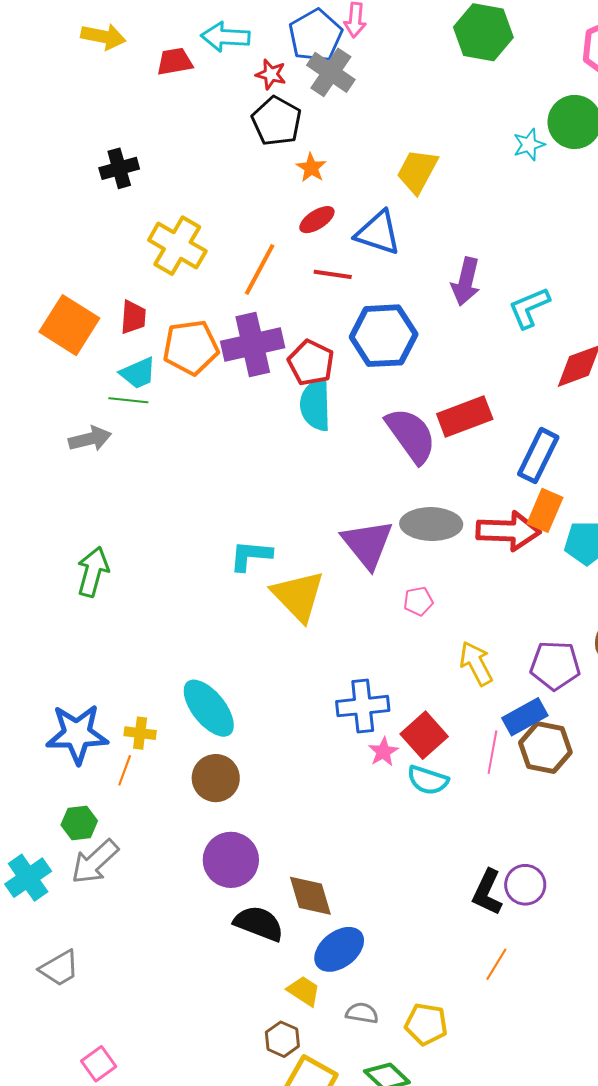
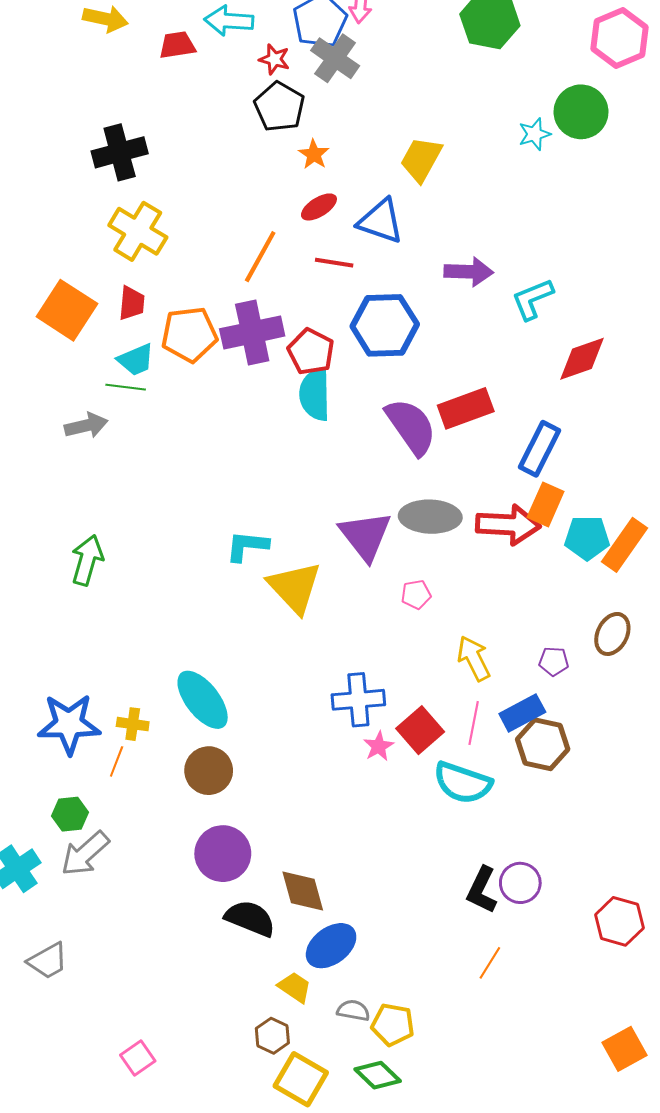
black cross: (119, 168) -> (120, 152), size x1.4
yellow cross: (177, 246) -> (138, 231), moved
purple arrow: (466, 282) -> (469, 272), turned -102
purple pentagon: (555, 665) -> (554, 661), size x0.6
pink line: (492, 752) -> (474, 723), moved
cyan semicircle: (428, 780) -> (463, 783), moved, size x1.4
yellow pentagon: (426, 1024) -> (393, 1025), moved
pink square: (99, 1064) -> (138, 1058), moved

